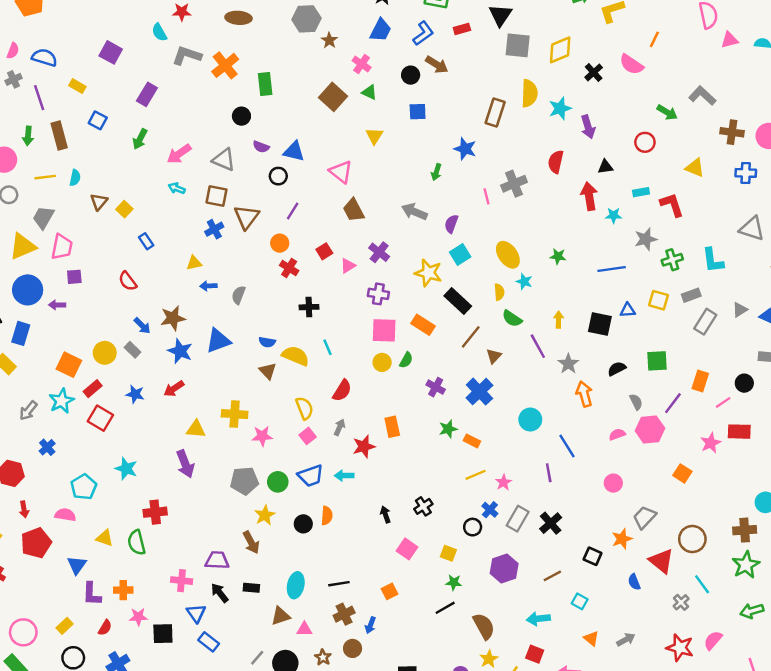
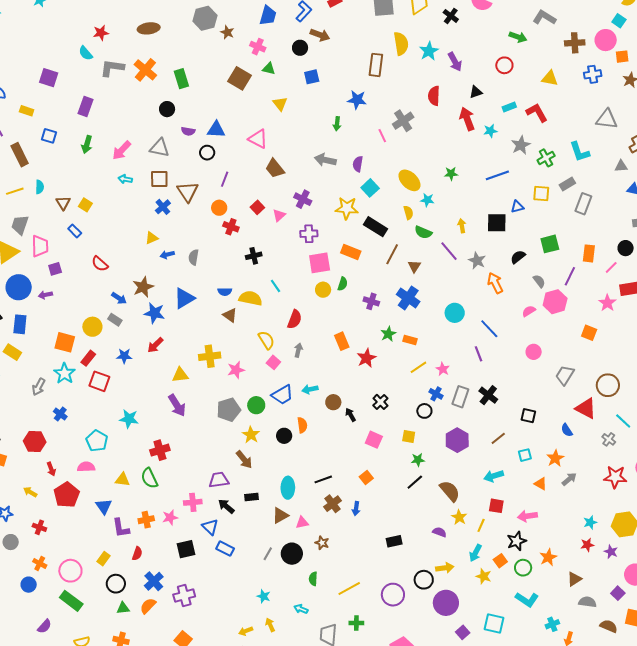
blue rectangle: (146, 241) -> (75, 231), moved
gray triangle: (740, 310) -> (621, 166), moved, turned 40
red star: (364, 447) -> (366, 358), moved
orange star: (622, 539) -> (555, 458), moved
cyan square: (580, 601) -> (525, 455), turned -32
pink star: (138, 617) -> (170, 517), moved
brown circle: (353, 648) -> (333, 402), moved

